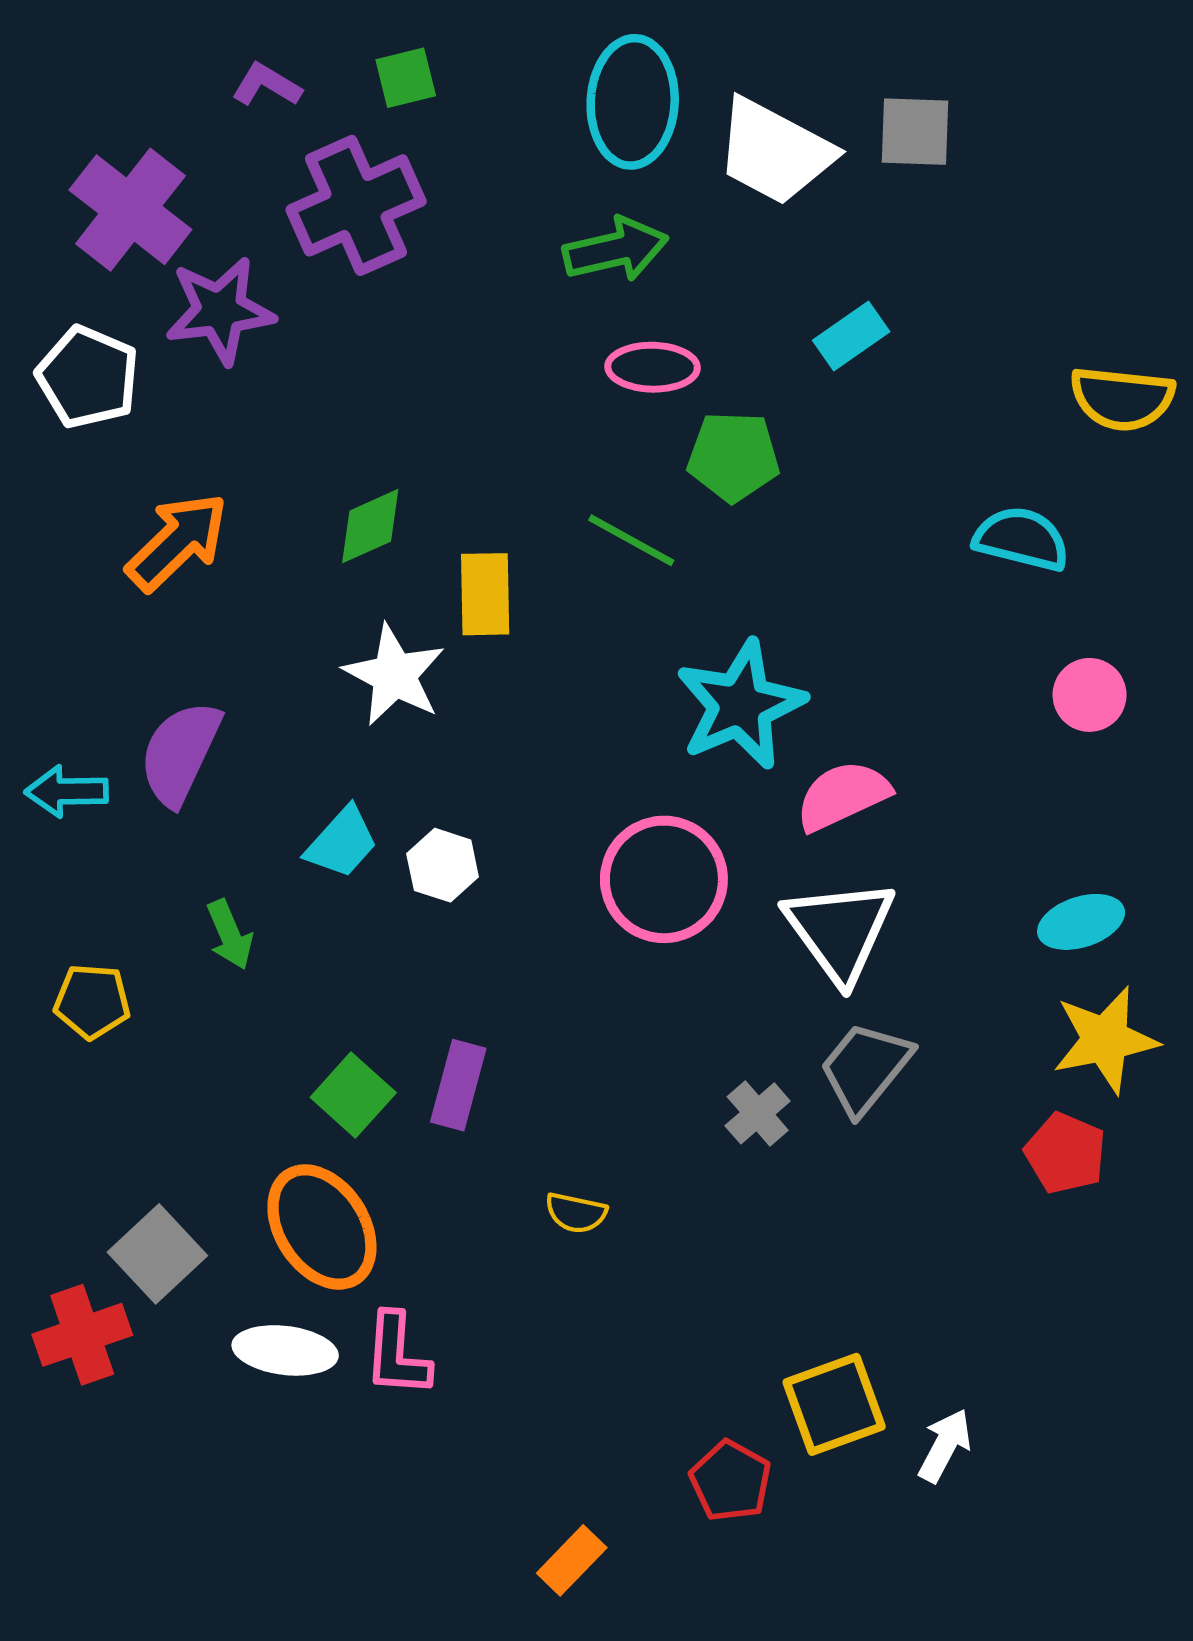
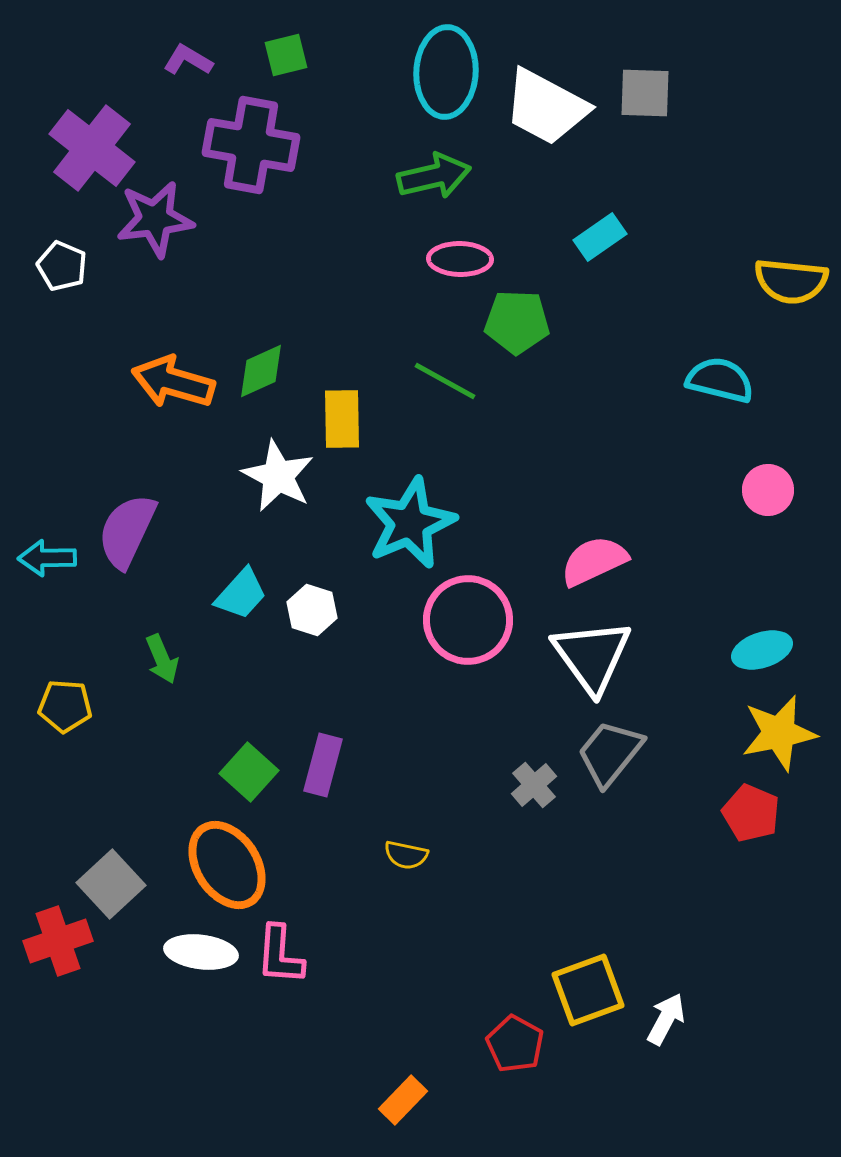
purple cross: (356, 205) -> (251, 145), turned 34
white pentagon: (88, 377) -> (62, 266), size x0.7
orange arrow: (177, 542) -> (173, 382), moved, turned -120
cyan star: (741, 705) -> (410, 523), moved

